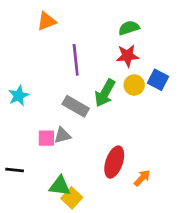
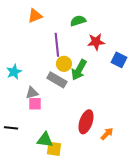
green semicircle: (129, 28) -> (78, 21), moved
yellow circle: (134, 85) -> (64, 64), moved
gray triangle: (62, 135) -> (32, 93), moved
yellow square: (72, 198) -> (54, 149), turned -35

